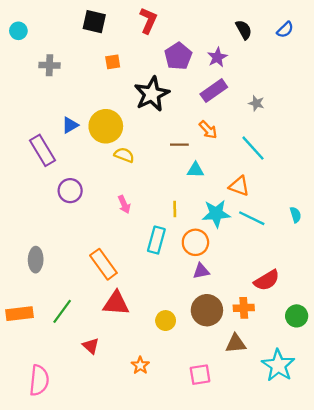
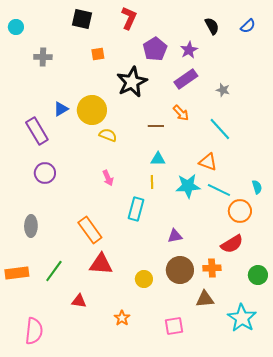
cyan triangle: (195, 170) -> (158, 159), moved
purple circle: (70, 191) -> (45, 173), moved
orange circle: (195, 242) -> (240, 211), moved
red triangle: (91, 346) -> (79, 301), turned -35

